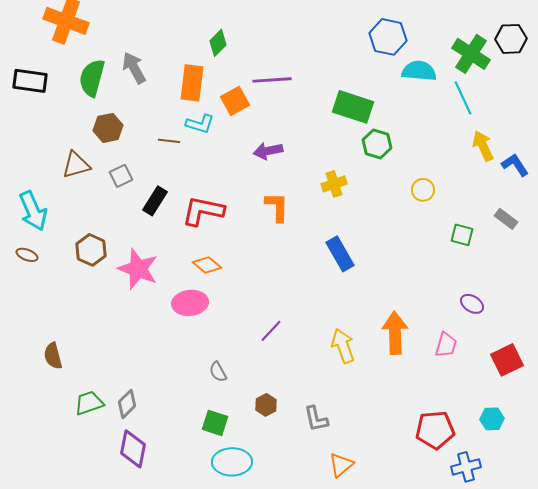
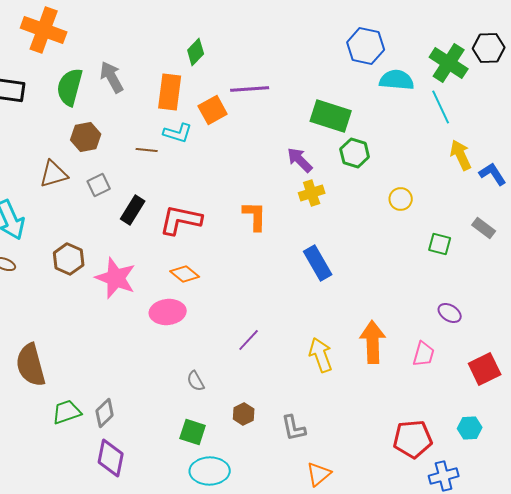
purple arrow: (268, 151) -> (300, 160), moved, turned 56
brown semicircle: (53, 356) -> (31, 365), size x1.6

